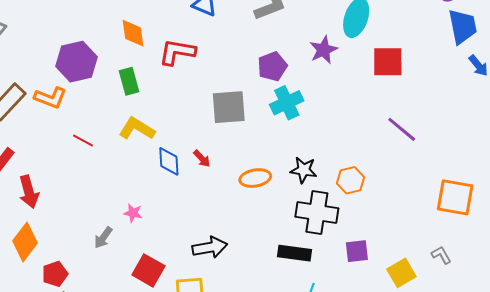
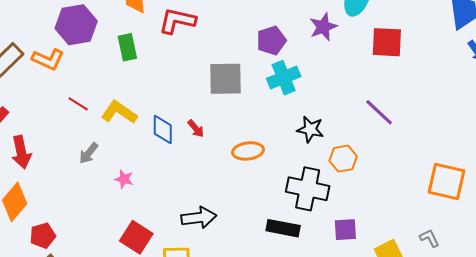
yellow L-shape: (137, 129) -> (119, 112), moved
purple line: (402, 129) -> (379, 112), moved
black star: (304, 170) -> (310, 129), moved
gray arrow: (103, 238) -> (89, 153), moved

